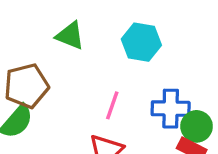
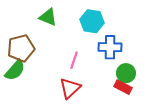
blue cross: (171, 109) -> (110, 47), moved

